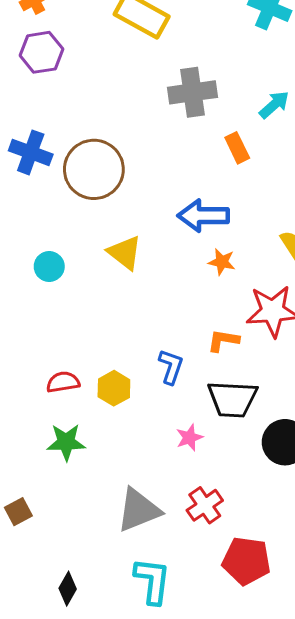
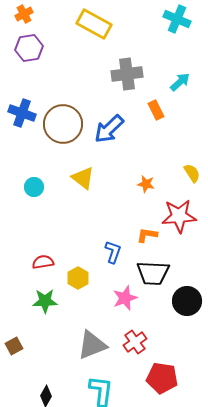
blue arrow: (203, 216) -> (109, 129), moved, turned -44
yellow hexagon: (114, 388) -> (78, 278), moved
pink star: (189, 438) -> (125, 298), size x1.4

